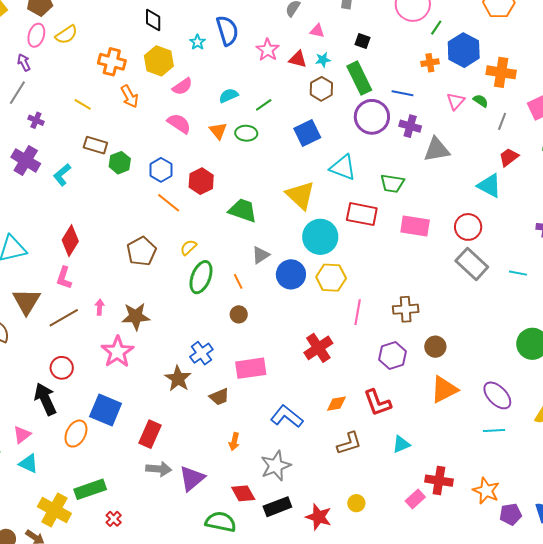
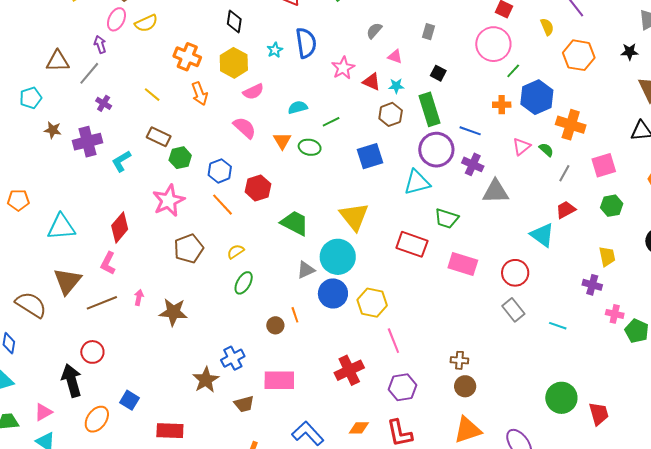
purple cross: (26, 160) -> (87, 142), turned 36
cyan triangle: (343, 167) -> (417, 182), moved, turned -44
cyan circle: (320, 237) -> (338, 257), moved
gray rectangle: (472, 264) -> (513, 310), size x0.7
green ellipse: (201, 277) -> (244, 283), size x0.7
orange line: (238, 281) -> (295, 315), moved
brown cross: (406, 309) -> (459, 360), moved, size x0.7
pink line: (358, 312) -> (393, 341), turned -40
pink star: (117, 352) -> (169, 201), moved
purple hexagon: (393, 355) -> (402, 387), moved
blue square: (106, 410) -> (130, 400), size x0.6
red rectangle: (150, 434) -> (170, 431), turned 60

